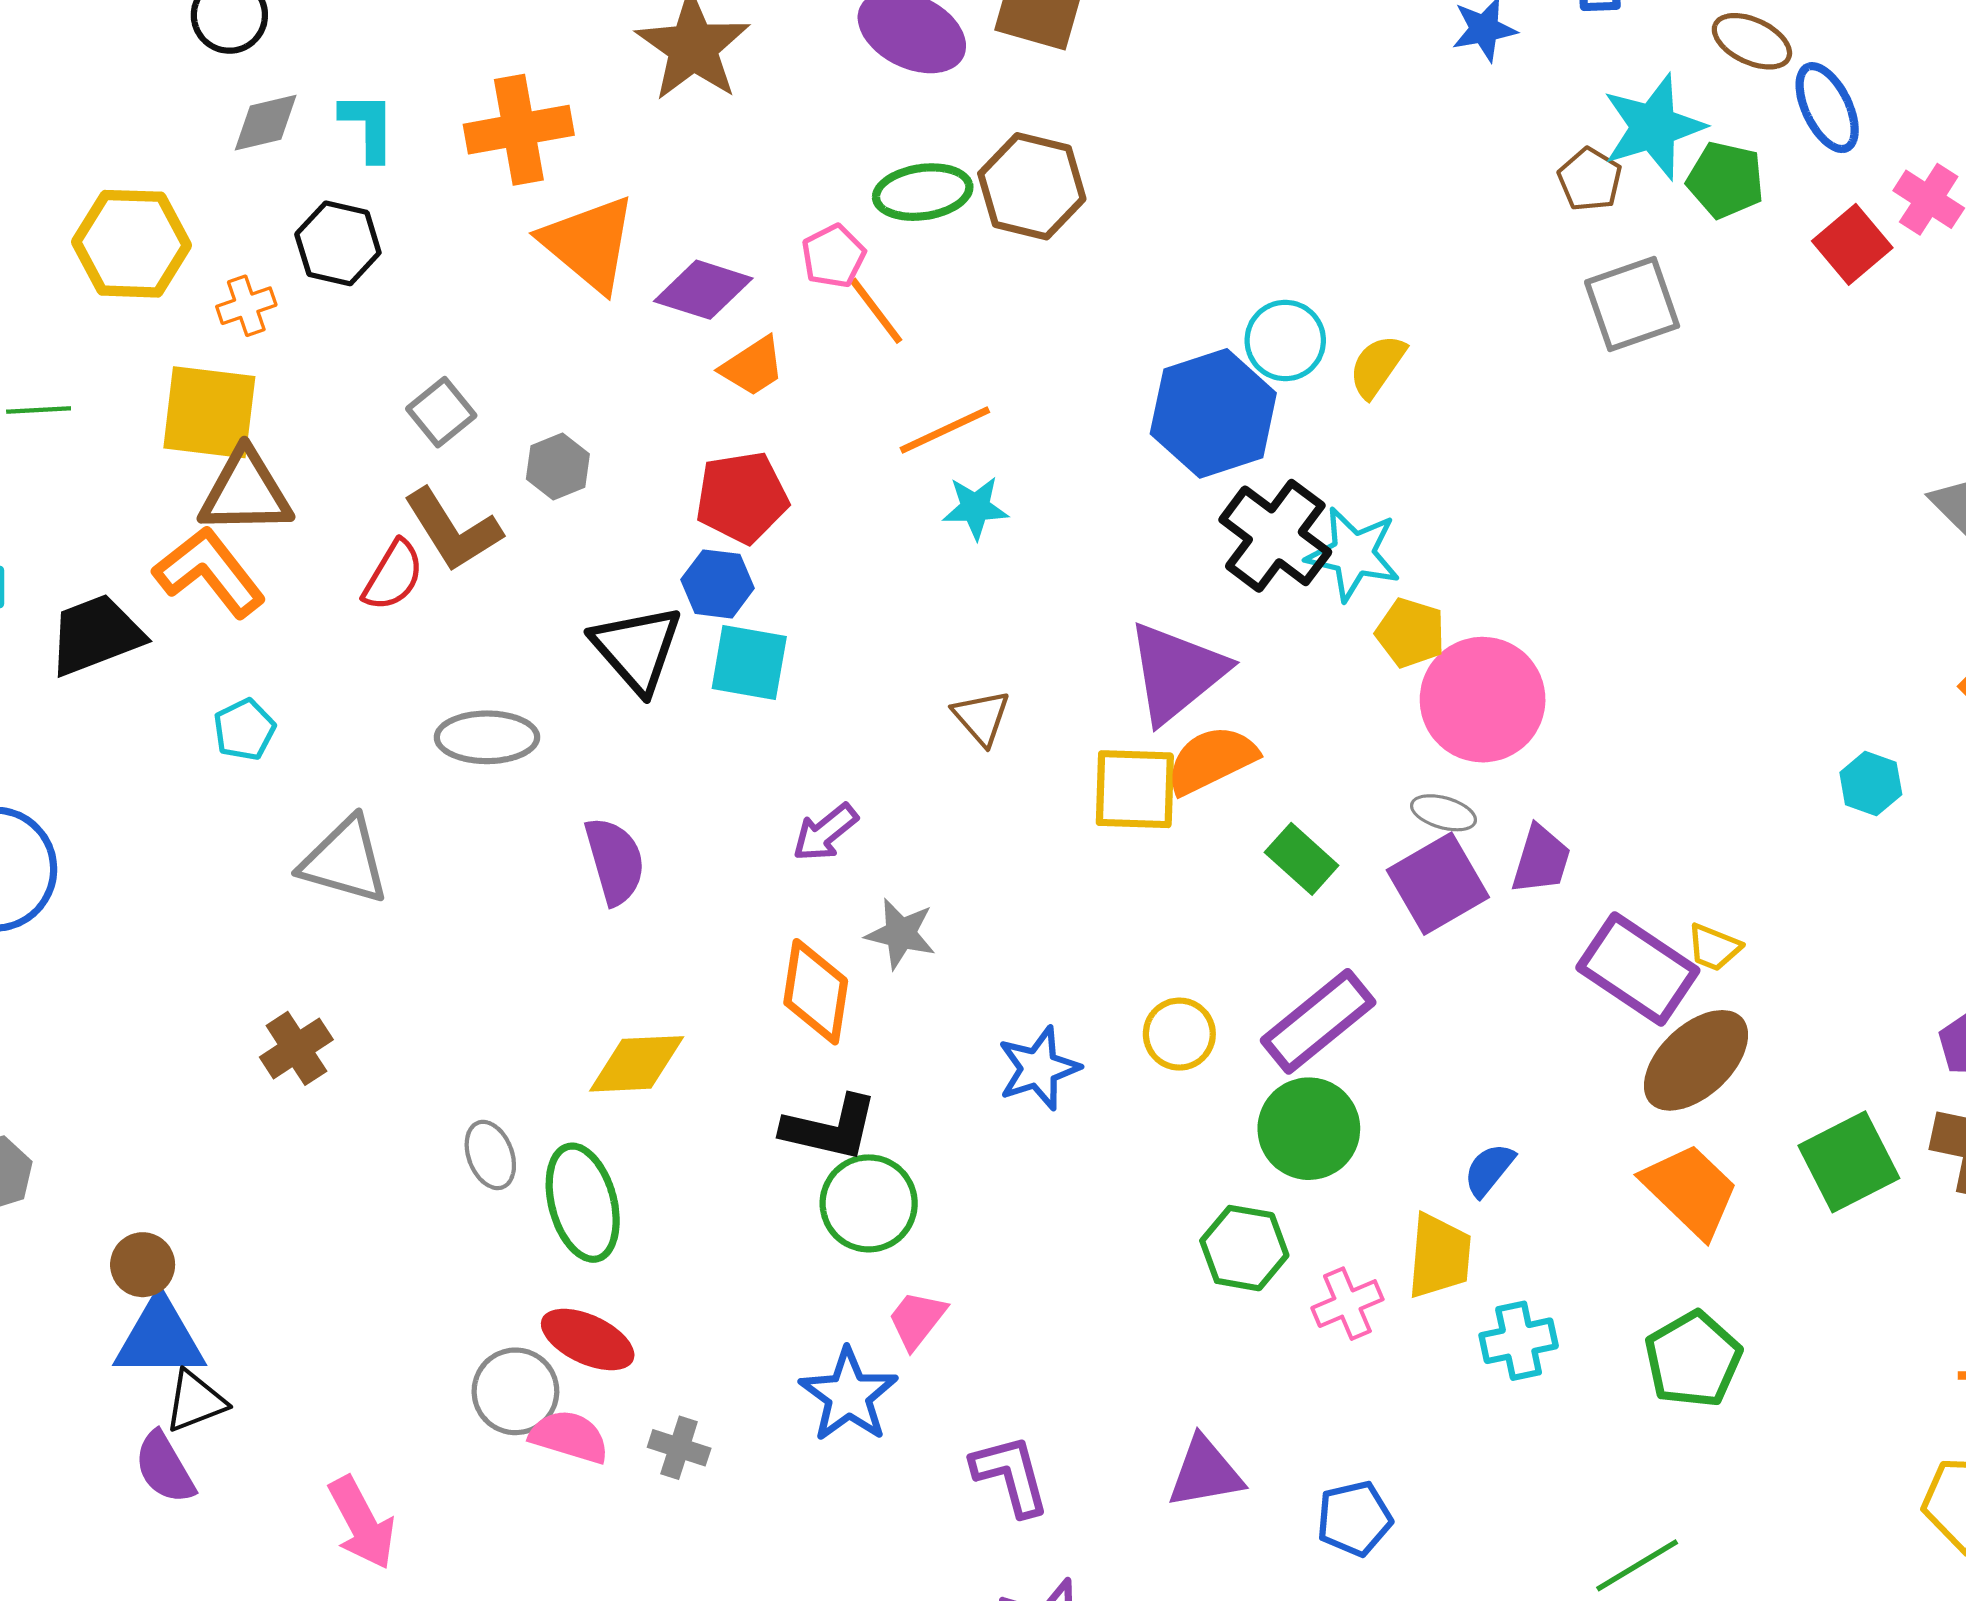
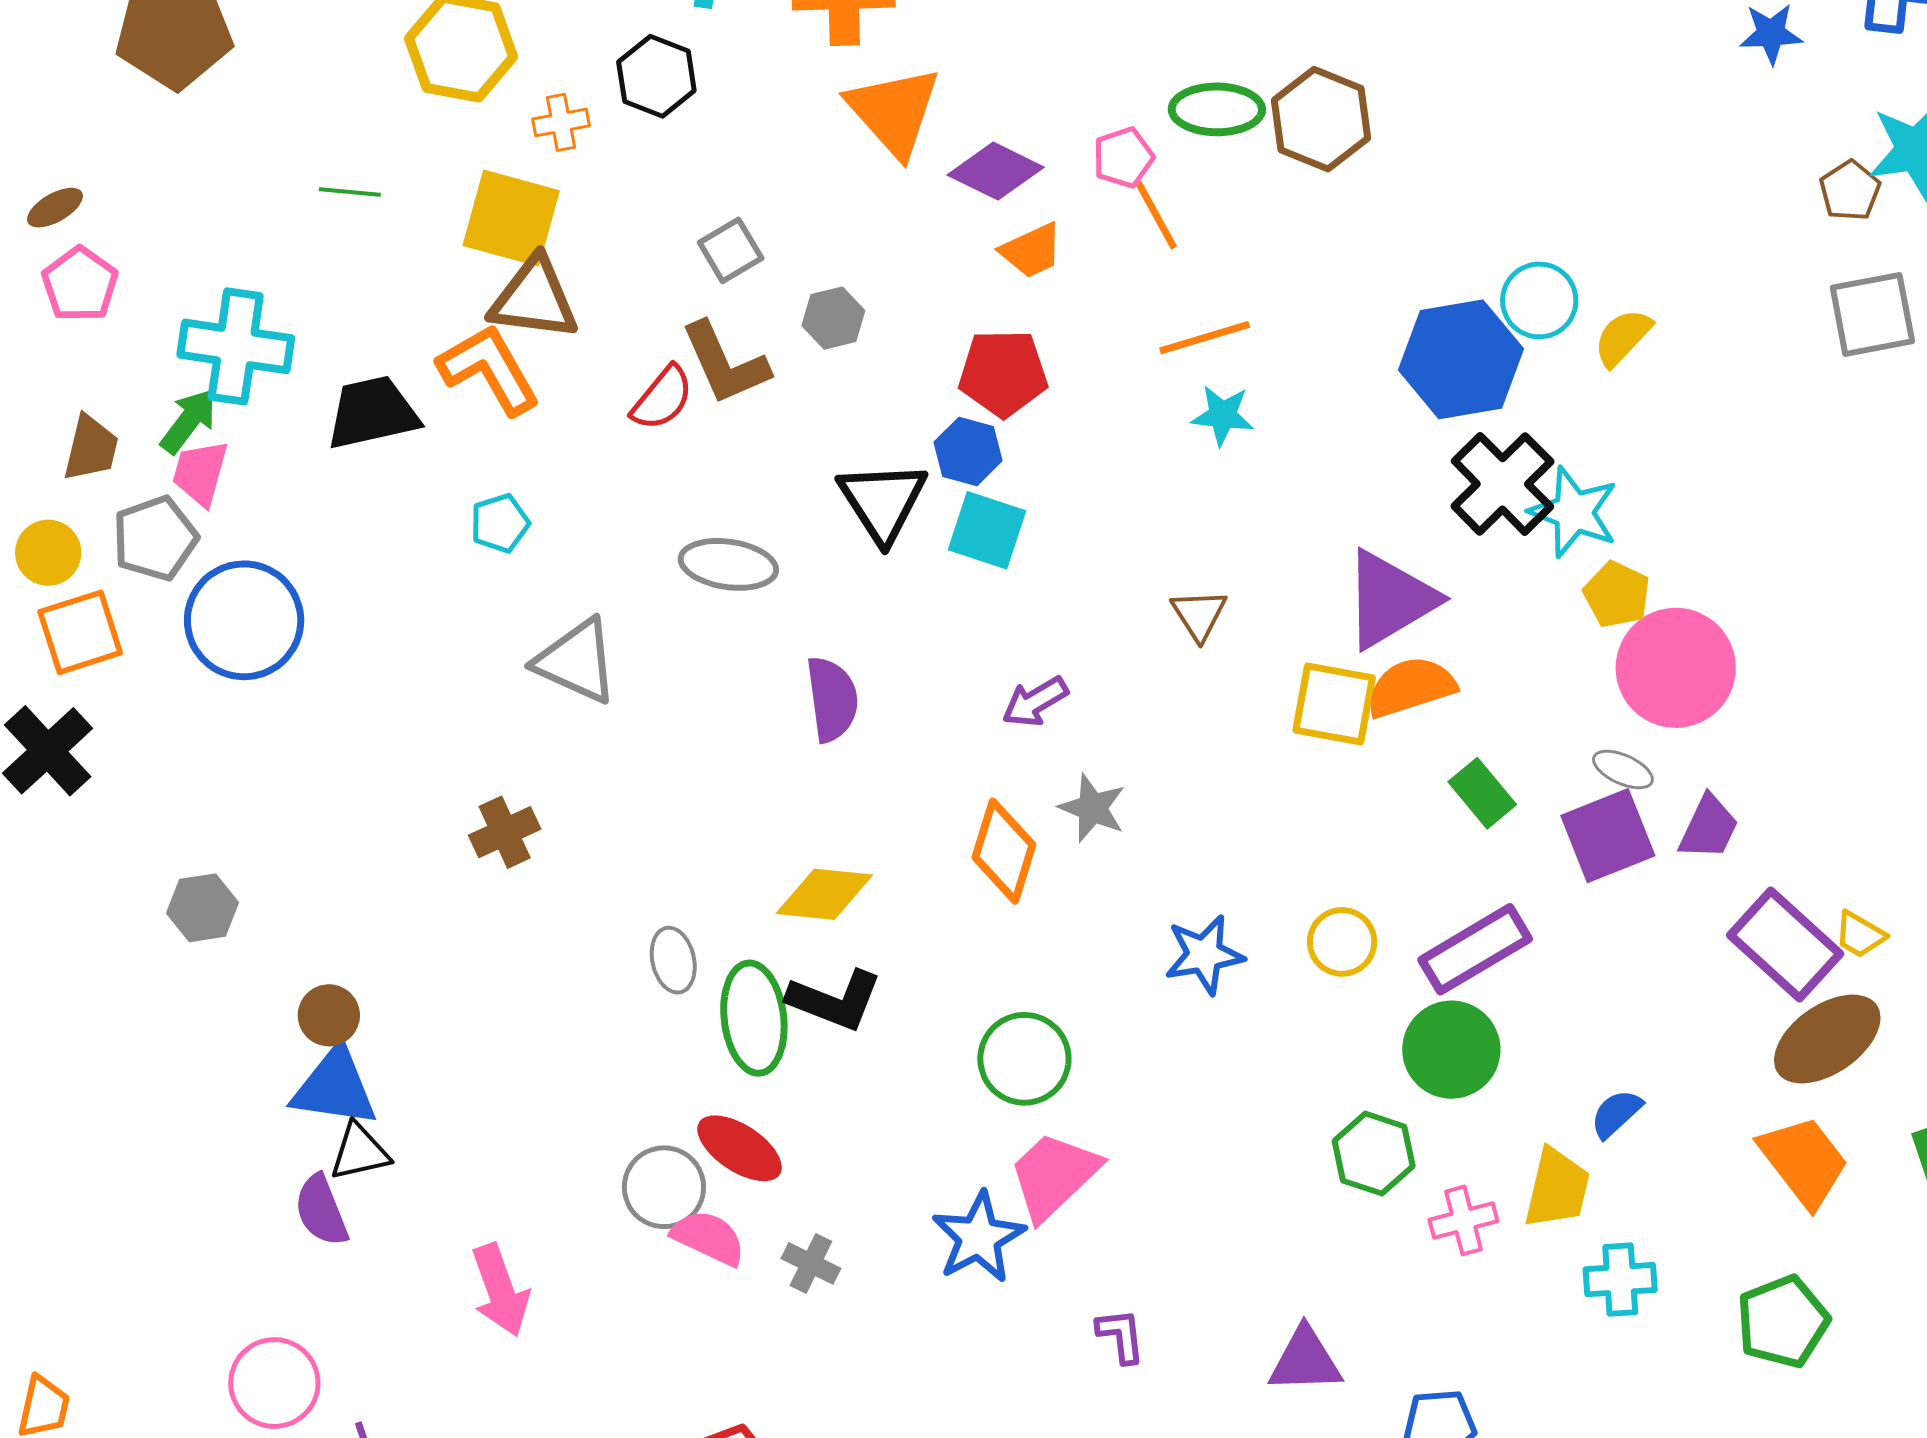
black L-shape: (830, 1128) -> (835, 1000), moved
pink trapezoid: (917, 1320) -> (1054, 1175), size x1.6
purple L-shape: (1011, 1475) -> (1121, 1336), size x0.7

